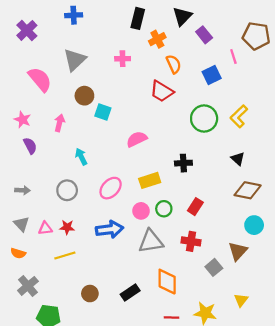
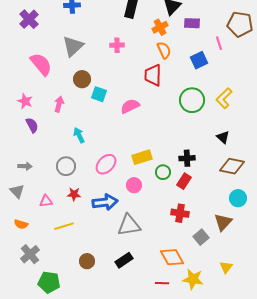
purple rectangle: (204, 35) -> (192, 23), turned -49
orange cross: (157, 39) -> (160, 27), moved
red trapezoid: (162, 91) -> (153, 75), turned 60
pink semicircle: (137, 139) -> (130, 106), moved
black cross: (183, 163) -> (187, 158), moved
green circle: (164, 209) -> (163, 172), moved
gray triangle: (21, 224) -> (17, 191), moved
red star: (67, 227) -> (74, 194), moved
gray triangle: (151, 241) -> (129, 225), moved
orange diamond: (167, 282) -> (172, 257), moved, turned -30

